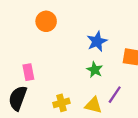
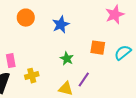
blue star: (97, 41) -> (61, 25), moved
yellow cross: (61, 103) -> (32, 76), moved

